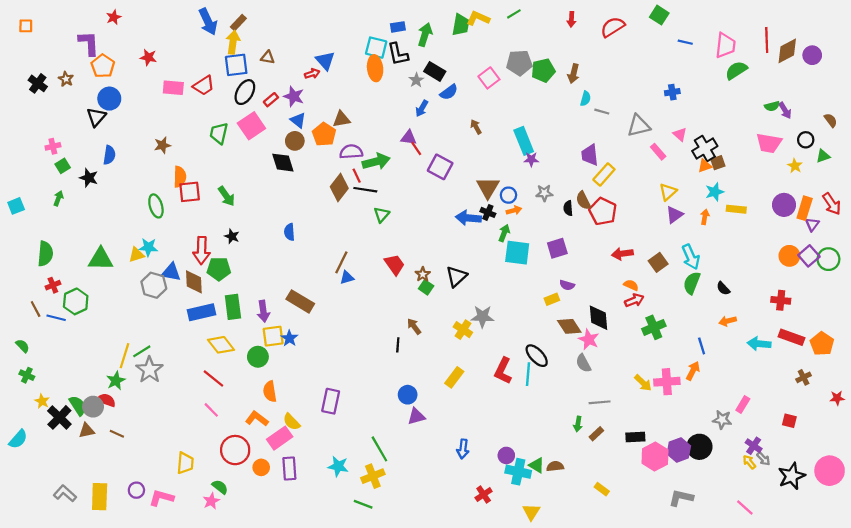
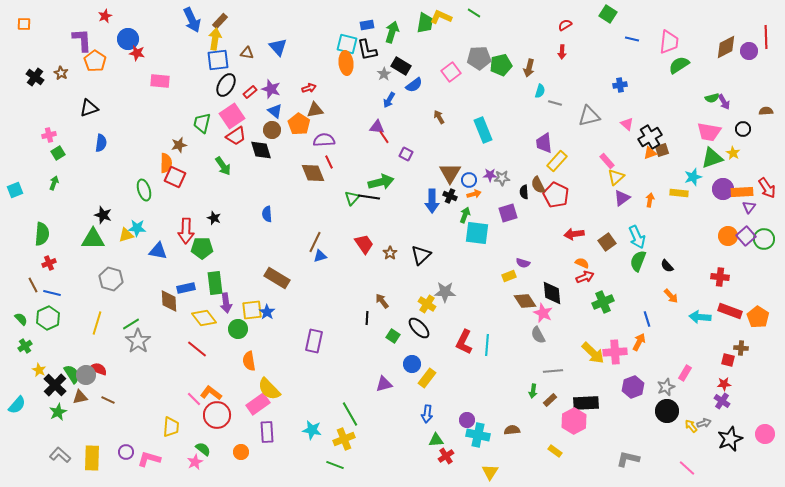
green line: (514, 14) -> (474, 13), turned 64
red arrow: (571, 19) -> (562, 52), moved
red semicircle: (613, 27) -> (565, 25), size x0.6
red line: (767, 40) -> (766, 37), moved
blue triangle: (325, 61) -> (278, 47), moved
red arrow: (312, 74) -> (309, 88), moved
red trapezoid: (204, 86) -> (236, 136), moved
blue circle: (109, 99) -> (128, 39), moved
black triangle: (96, 117) -> (89, 108), turned 30
brown semicircle: (831, 120) -> (766, 111), turned -56
brown star: (162, 145) -> (179, 145), moved
pink rectangle: (658, 152) -> (607, 161), moved
green triangle: (823, 156) -> (712, 158), moved, size x1.6
purple star: (531, 159) -> (490, 175), moved
green arrow: (376, 161) -> (381, 182), moved
purple square: (440, 167) -> (406, 154), size x0.6
black star: (89, 178) -> (103, 215), moved
brown diamond: (339, 188) -> (313, 173), turned -60
black line: (365, 190) -> (369, 197), moved
red square: (190, 192) -> (175, 177), turned 30
cyan star: (715, 192) -> (693, 177), moved
green arrow: (226, 196) -> (223, 166), moved
orange rectangle: (805, 208) -> (742, 192), turned 70
blue arrow: (468, 218) -> (432, 201), turned -95
purple square: (557, 248) -> (508, 213), moved
brown diamond: (194, 282) -> (169, 301), moved
gray hexagon: (154, 285) -> (111, 279), moved
green square: (426, 287) -> (393, 336), moved
green hexagon: (76, 301) -> (48, 318), moved
purple arrow: (263, 311) -> (226, 303), moved
blue rectangle: (202, 312) -> (186, 288), size x0.7
orange arrow: (728, 321) -> (671, 296), turned -119
yellow line: (124, 356) -> (97, 323), moved
black ellipse: (537, 356) -> (419, 328), moved
green cross: (27, 375) -> (25, 346), turned 32
yellow rectangle: (454, 377) -> (427, 378), moved
brown cross: (804, 377) -> (741, 348), turned 32
green star: (116, 381) -> (58, 412), moved
yellow arrow: (643, 383) -> (593, 353), size x1.4
blue circle: (408, 395) -> (412, 364), moved
red star: (837, 398) -> (724, 384), moved
purple rectangle: (331, 401) -> (314, 341), moved
pink line: (211, 410) -> (194, 399), moved
orange L-shape: (257, 419) -> (211, 393), moved
gray star: (722, 420) -> (666, 387), turned -30
red square: (789, 421) -> (728, 360), moved
yellow semicircle: (292, 422) -> (269, 389), size x1.4
black rectangle: (635, 437) -> (586, 403), size x1.4
purple cross: (754, 446) -> (722, 401), moved
black circle: (699, 447) -> (667, 411), moved
purple hexagon: (679, 450) -> (633, 387), moved
pink hexagon: (655, 457) -> (574, 421), moved
gray arrow: (763, 459) -> (704, 423), turned -64
green triangle: (537, 465) -> (436, 440), moved, turned -35
orange circle: (261, 467) -> (241, 452), moved
pink circle: (830, 471) -> (765, 434), size x0.7

